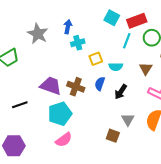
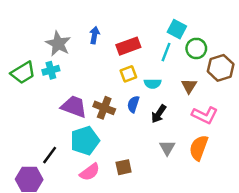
cyan square: (112, 18) -> (177, 29), moved
red rectangle: (137, 21) -> (128, 46), moved
cyan cross: (78, 43) -> (51, 70), moved
black line: (20, 105) -> (50, 155), moved, turned -35
brown square: (113, 136) -> (124, 167), moved, turned -32

